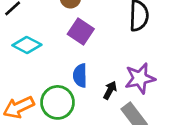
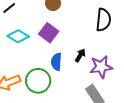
purple square: (81, 32) -> (49, 33), moved
black arrow: (110, 90) -> (80, 55), moved

